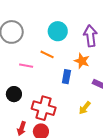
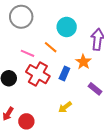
red cross: (44, 108) -> (38, 74), moved
yellow arrow: (85, 108) -> (65, 107), moved

